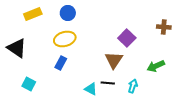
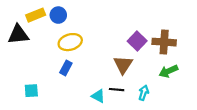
blue circle: (68, 13) -> (58, 15), moved
brown cross: (164, 27) -> (164, 42), moved, size x1.5
black triangle: (17, 48) -> (18, 34), moved, turned -40
cyan square: (29, 84) -> (31, 91), turned -32

